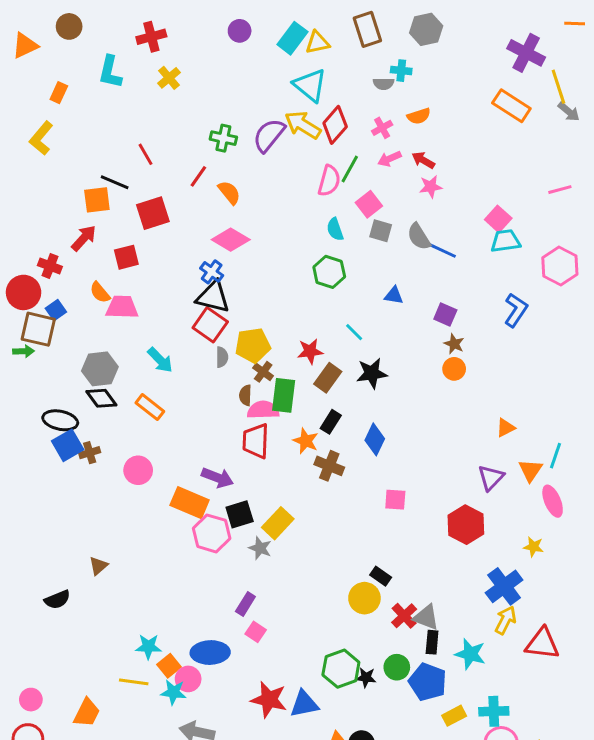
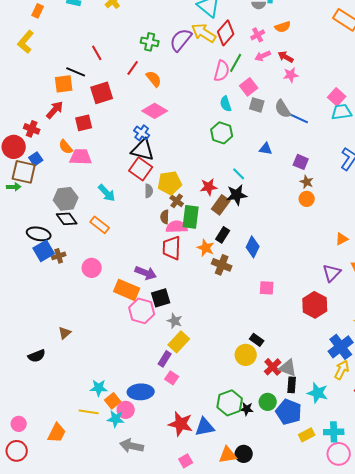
black star: (372, 373) -> (237, 195), moved
yellow rectangle: (278, 523) -> (179, 342), moved

